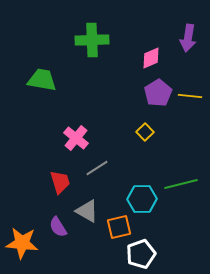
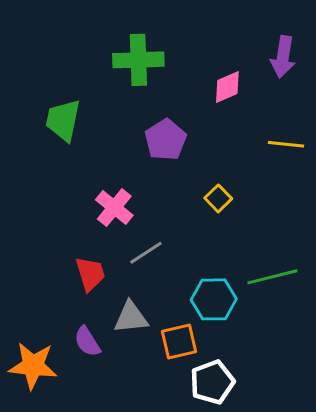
green trapezoid: (42, 80) -> (63, 120), turned -88
purple pentagon: (158, 93) -> (166, 140), moved
gray triangle: (87, 211) -> (131, 317), turned -35

